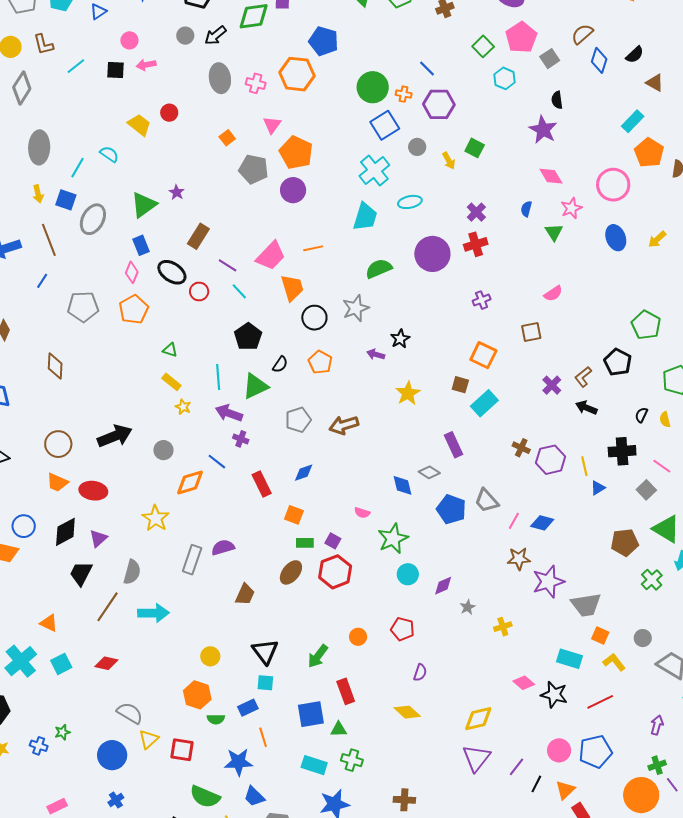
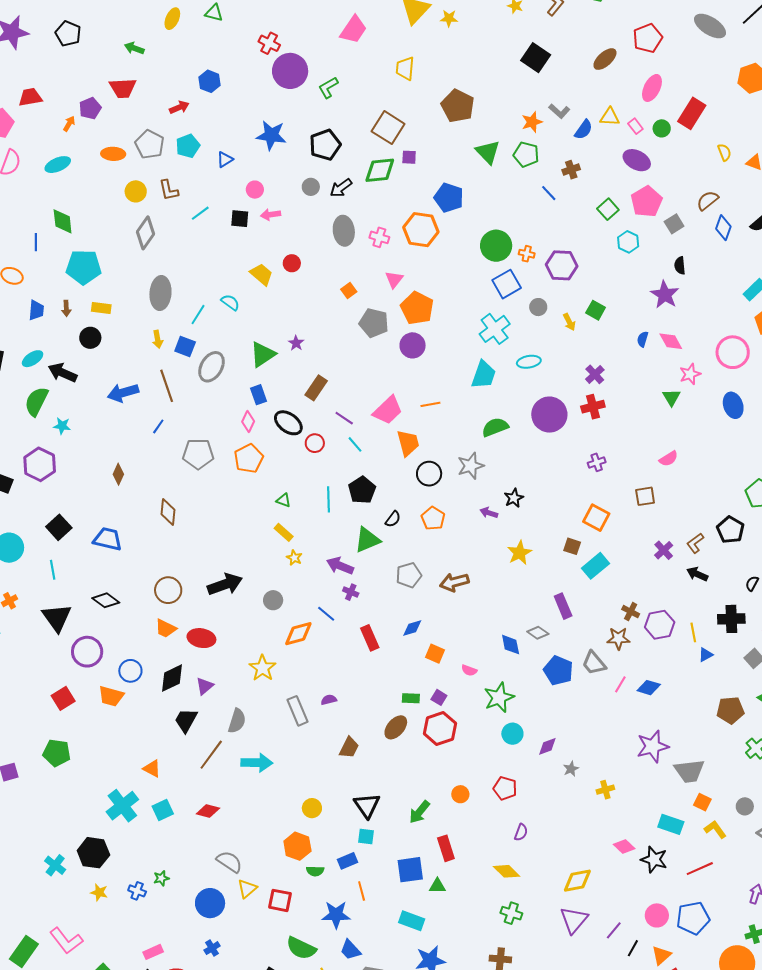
blue line: (427, 68) -> (549, 193), moved
blue semicircle: (526, 209) -> (643, 339), moved
cyan line: (218, 377) -> (329, 499), moved
orange square: (294, 515) -> (435, 654), moved
purple semicircle: (223, 547) -> (329, 700), size x0.7
brown star: (519, 559) -> (618, 638), moved
gray rectangle: (192, 560) -> (297, 711), turned -44
green cross: (352, 760) -> (511, 913), moved

